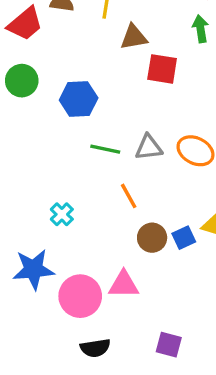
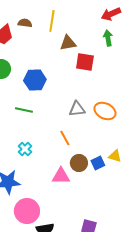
green line: (105, 149) -> (24, 110), moved
pink triangle: (124, 284) -> (61, 176), moved
pink circle: (80, 296) -> (27, 211), moved

